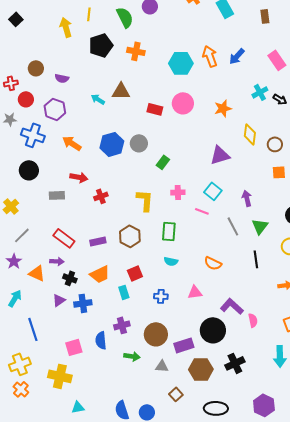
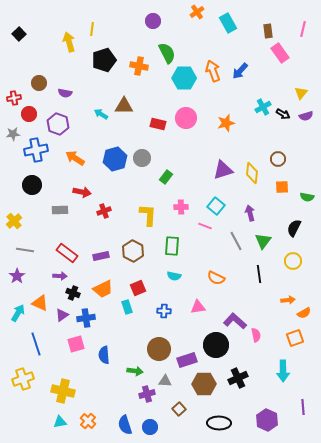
green semicircle: (125, 17) -> (167, 53), moved
pink rectangle: (277, 60) -> (280, 53), moved
yellow diamond: (250, 134) -> (252, 173), moved
blue cross: (33, 135) -> (36, 150), turned -30
gray line: (22, 235) -> (25, 250), turned 54
orange triangle: (37, 273) -> (40, 303), moved
purple cross: (122, 325) -> (147, 394), moved
pink square: (74, 347) -> (76, 344), moved
orange cross: (21, 389) -> (88, 421), moved
cyan triangle: (78, 407) -> (60, 422), moved

